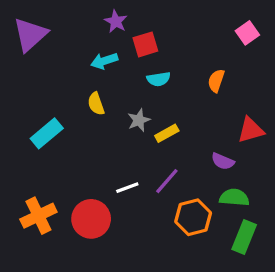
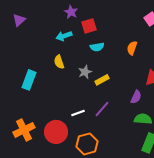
purple triangle: (30, 35) -> (19, 20), size x0.6
cyan rectangle: (47, 133) -> (29, 80), turned -30
purple semicircle: (223, 161) -> (136, 97), turned -88
orange hexagon: (193, 217) -> (87, 144), moved

